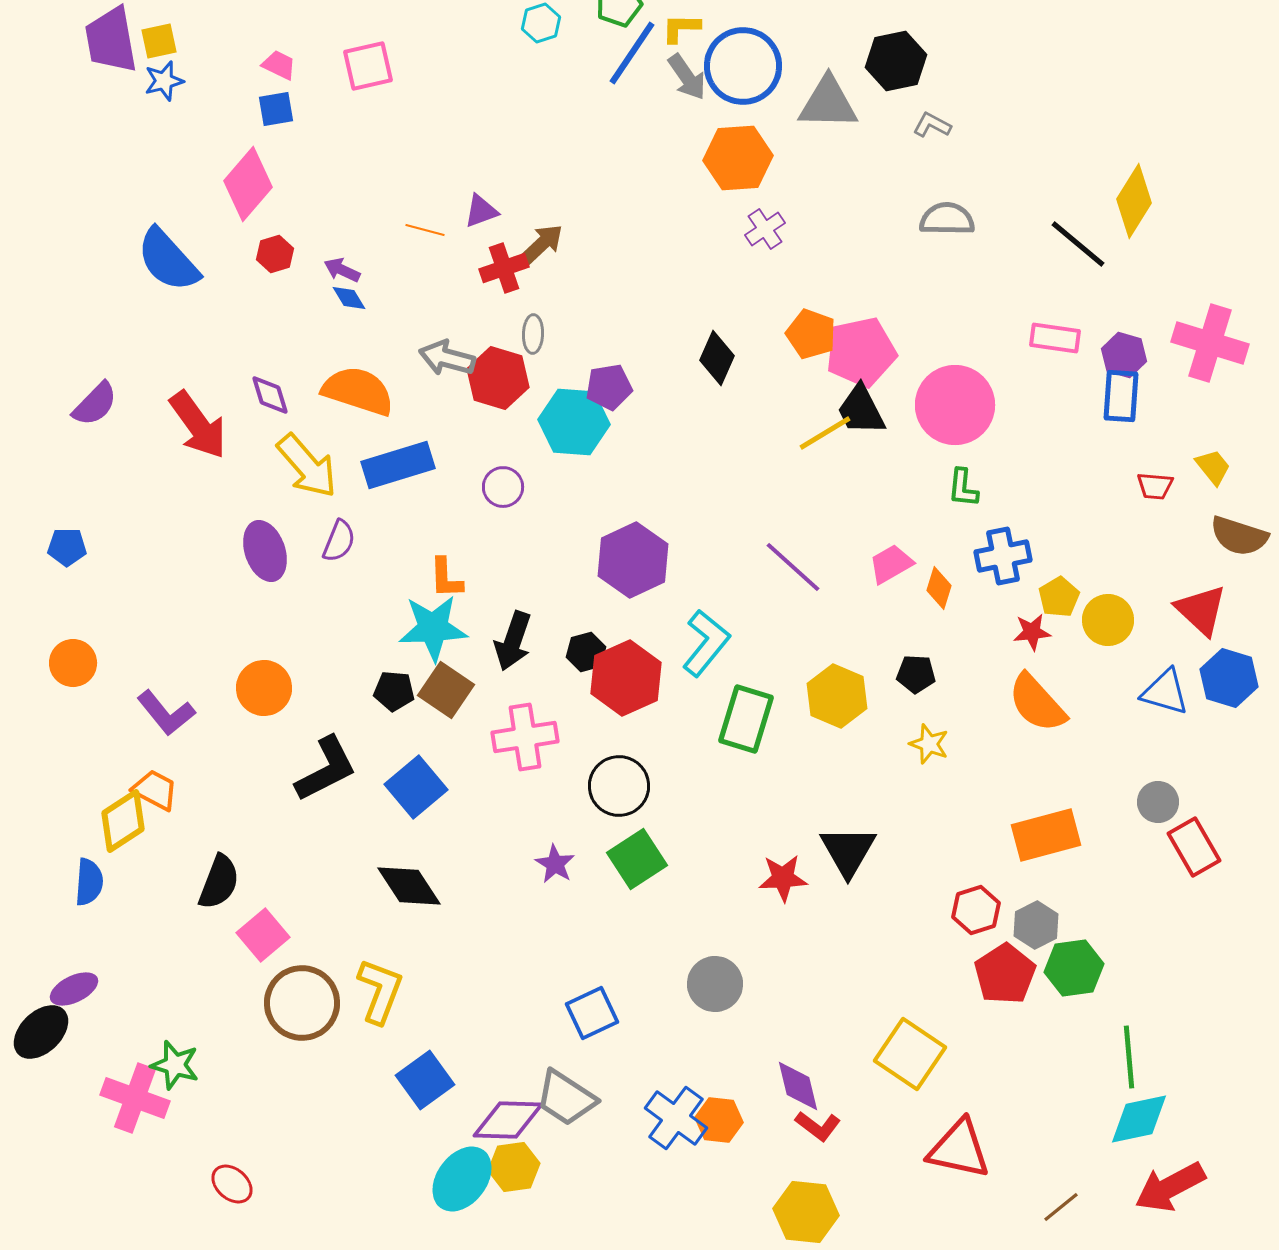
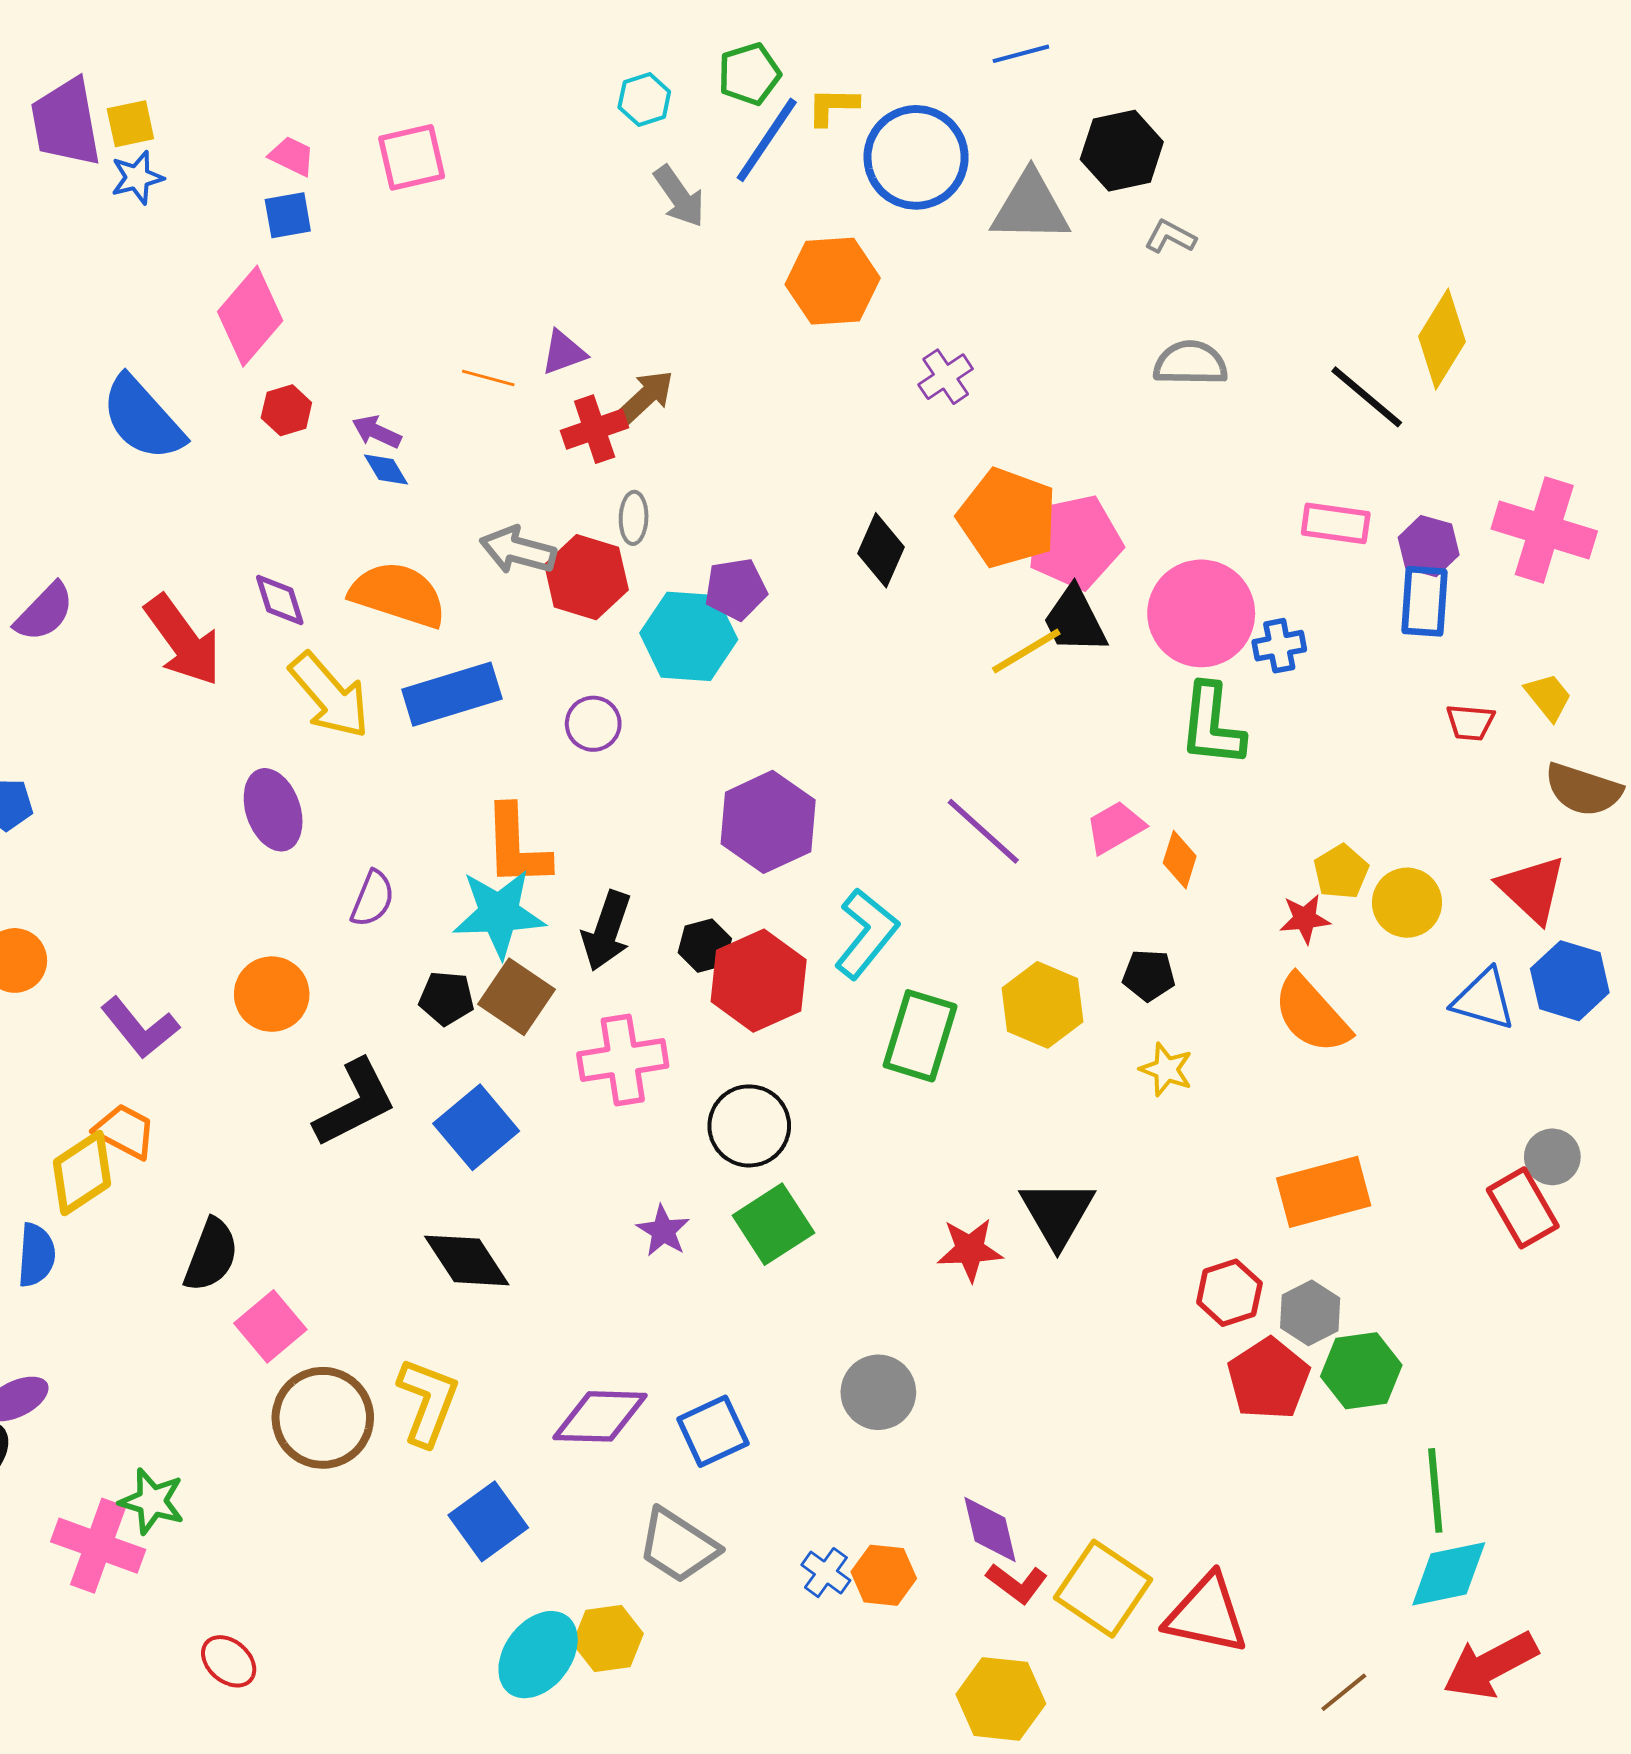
gray arrow: (687, 77) -> (679, 196), moved
orange hexagon: (738, 158) -> (833, 281), moved
orange pentagon: (811, 334) -> (1008, 518), size x1.5
green L-shape: (963, 488) -> (1212, 725), size x1.6
purple semicircle: (339, 541) -> (373, 899), moved
blue cross: (1003, 556) -> (1279, 646), moved, size x0.7
orange L-shape: (446, 578) -> (517, 846), size x1.5
gray circle: (1158, 802) -> (1552, 1157), moved
yellow square: (910, 1054) -> (1103, 1589), moved
blue cross: (676, 1118) -> (826, 1573), size x0.6
purple diamond: (508, 1120) -> (600, 1416), moved

